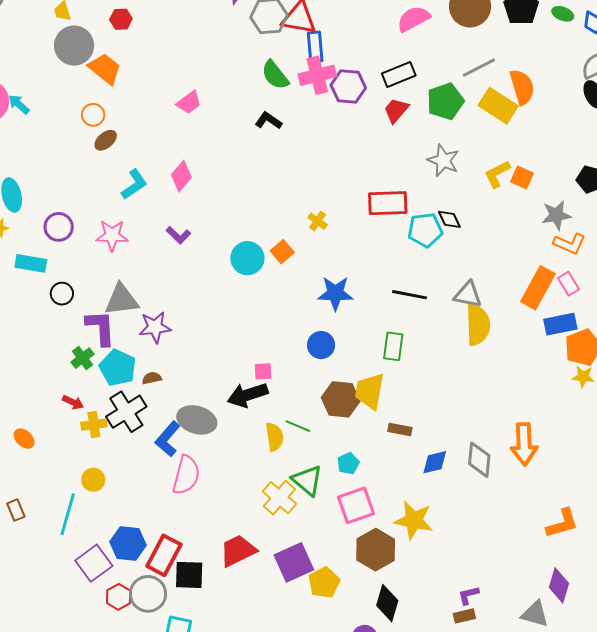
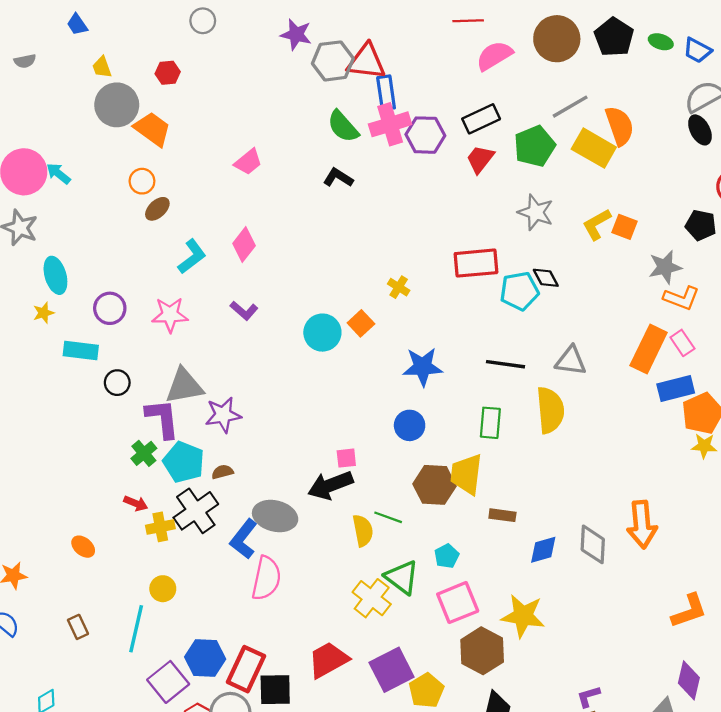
yellow semicircle: (478, 325) -> (550, 410), moved

